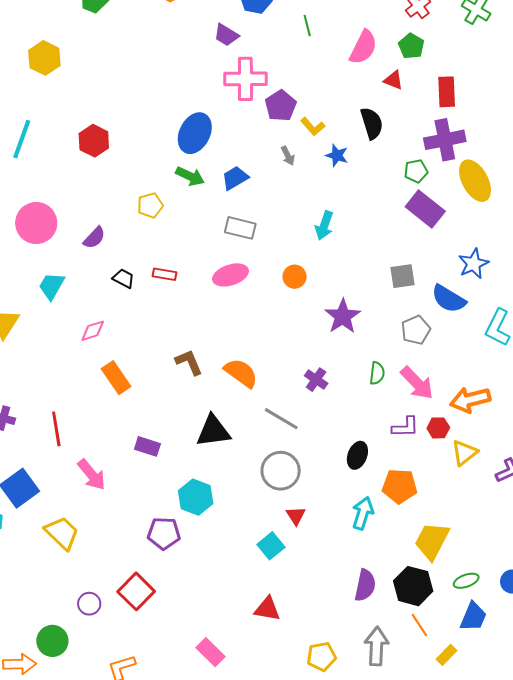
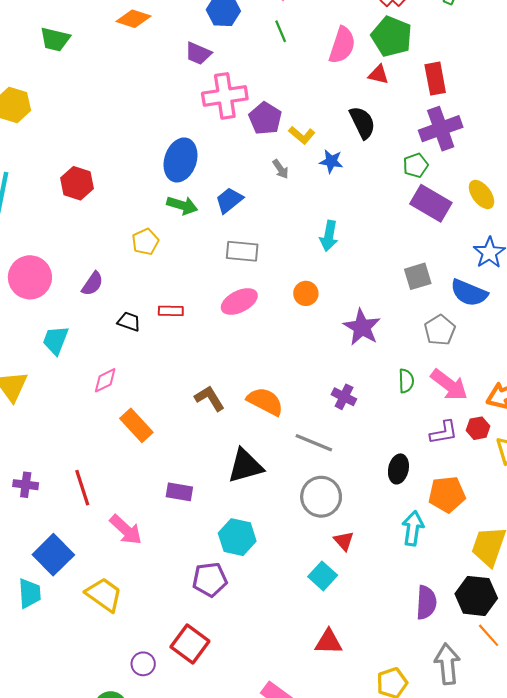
green pentagon: (411, 46) -> (392, 37), size x1.5
yellow ellipse: (475, 181) -> (482, 194), moved, size x0.7

